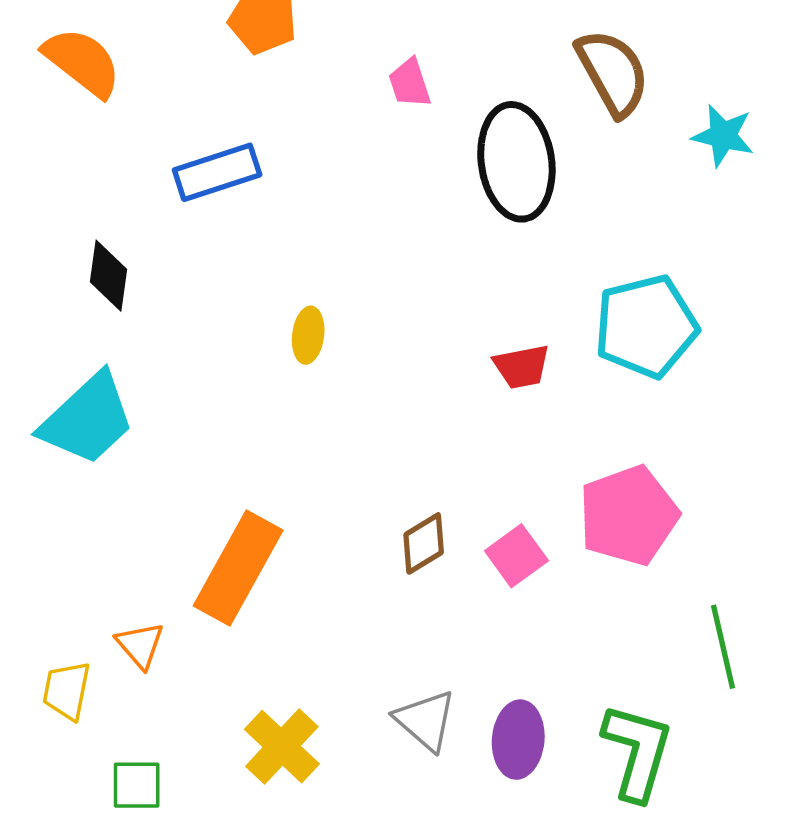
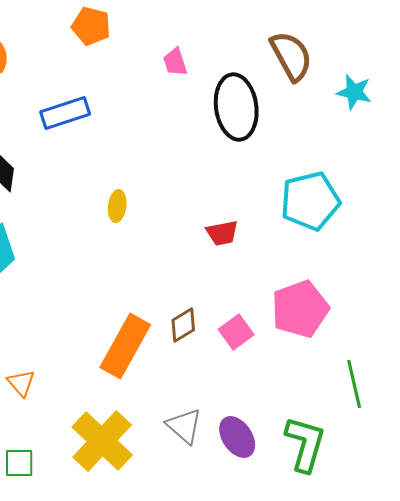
red trapezoid: (522, 367) -> (222, 233), moved
orange rectangle: (238, 568) -> (125, 346), moved
purple ellipse: (518, 740) -> (237, 437), turned -39
yellow cross: (282, 747) -> (102, 441), size x1.4

